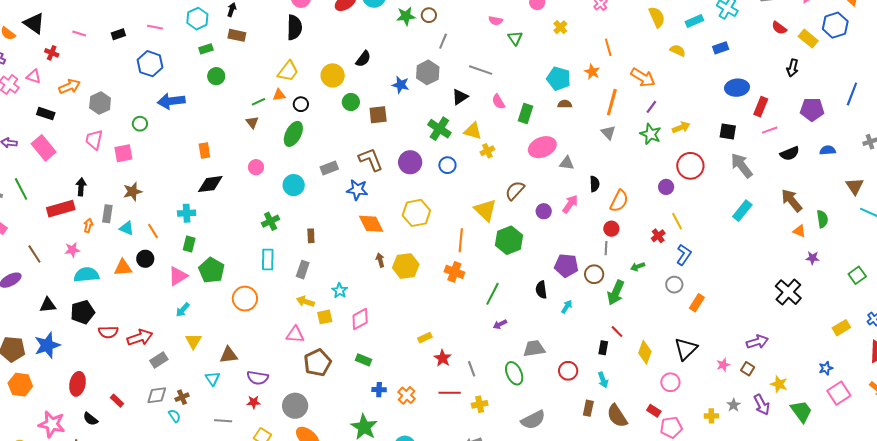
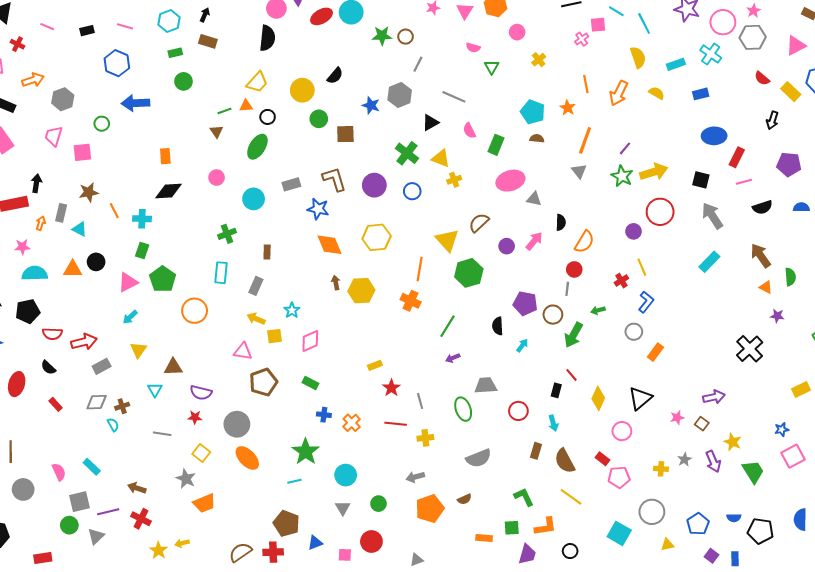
orange arrow: (643, 77) -> (619, 93), moved, turned 80
yellow arrow: (681, 127) -> (654, 172), size x1.5
orange line: (153, 231) -> (114, 211), moved
black semicircle: (90, 419) -> (48, 368), moved

